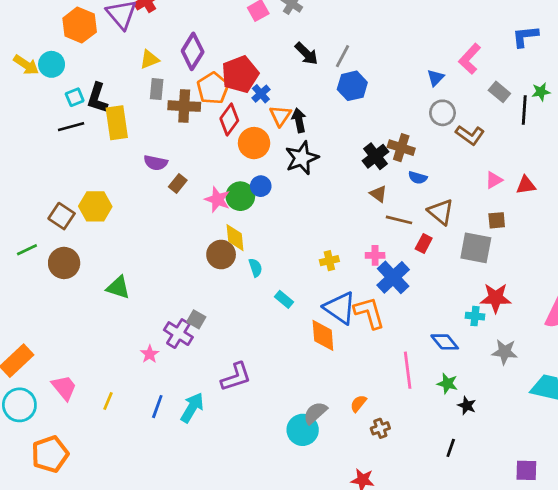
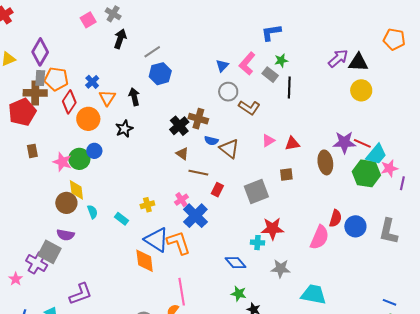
blue L-shape: (525, 36) -> (271, 33), moved
black arrow: (306, 54) -> (120, 39), moved, turned -114
gray line: (342, 56) -> (152, 52), turned 30
pink L-shape: (470, 59) -> (247, 64), moved
red pentagon: (240, 74) -> (22, 112), moved
orange pentagon: (213, 88) -> (56, 79), turned -30
gray rectangle: (157, 89) -> (40, 78), moved
green star: (541, 92) -> (281, 61), moved
black arrow: (299, 120) -> (134, 97), moved
black star: (302, 158) -> (124, 129), size x0.7
purple semicircle: (156, 163) -> (65, 235), moved
brown rectangle: (178, 184) -> (32, 151), turned -48
brown triangle: (441, 212) -> (229, 149), moved
brown square: (497, 220) -> (286, 174), moved
gray square: (476, 248) -> (256, 192), turned -30
pink cross: (375, 255) -> (181, 200), turned -32
cyan rectangle: (284, 299) -> (121, 219), moved
gray square: (196, 319) -> (50, 252), size x1.6
pink line: (408, 370) -> (182, 292), moved

